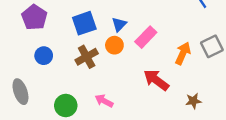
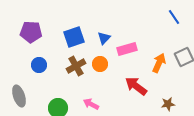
purple pentagon: (34, 17) -> (31, 32), turned -30
pink rectangle: (146, 37) -> (127, 49), turned 30
orange circle: (114, 45) -> (100, 64), moved

